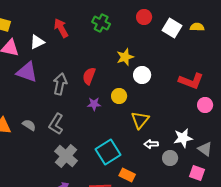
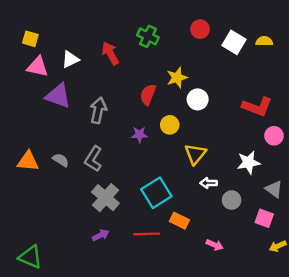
red arrow: (61, 28) -> (110, 53), moved
red semicircle: (89, 76) -> (148, 95), moved
white star: (183, 138) -> (249, 162), moved

